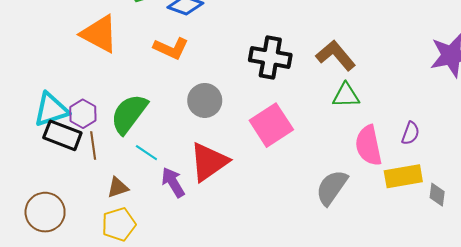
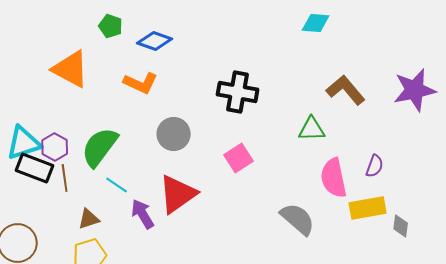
brown L-shape: (336, 55) -> (346, 90), moved
pink square: (271, 125) -> (239, 158), size x0.7
gray semicircle: (332, 187) -> (298, 219), turned 96

